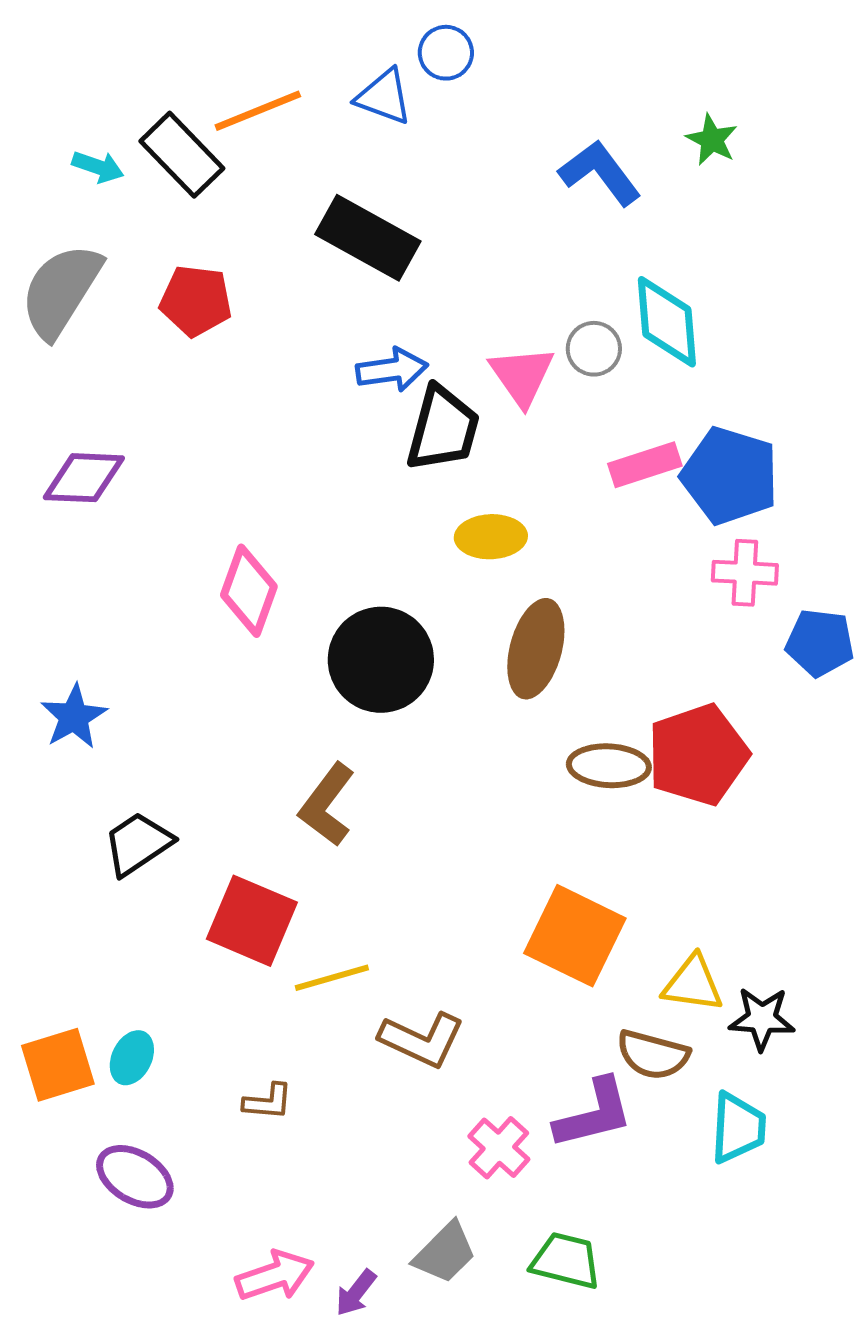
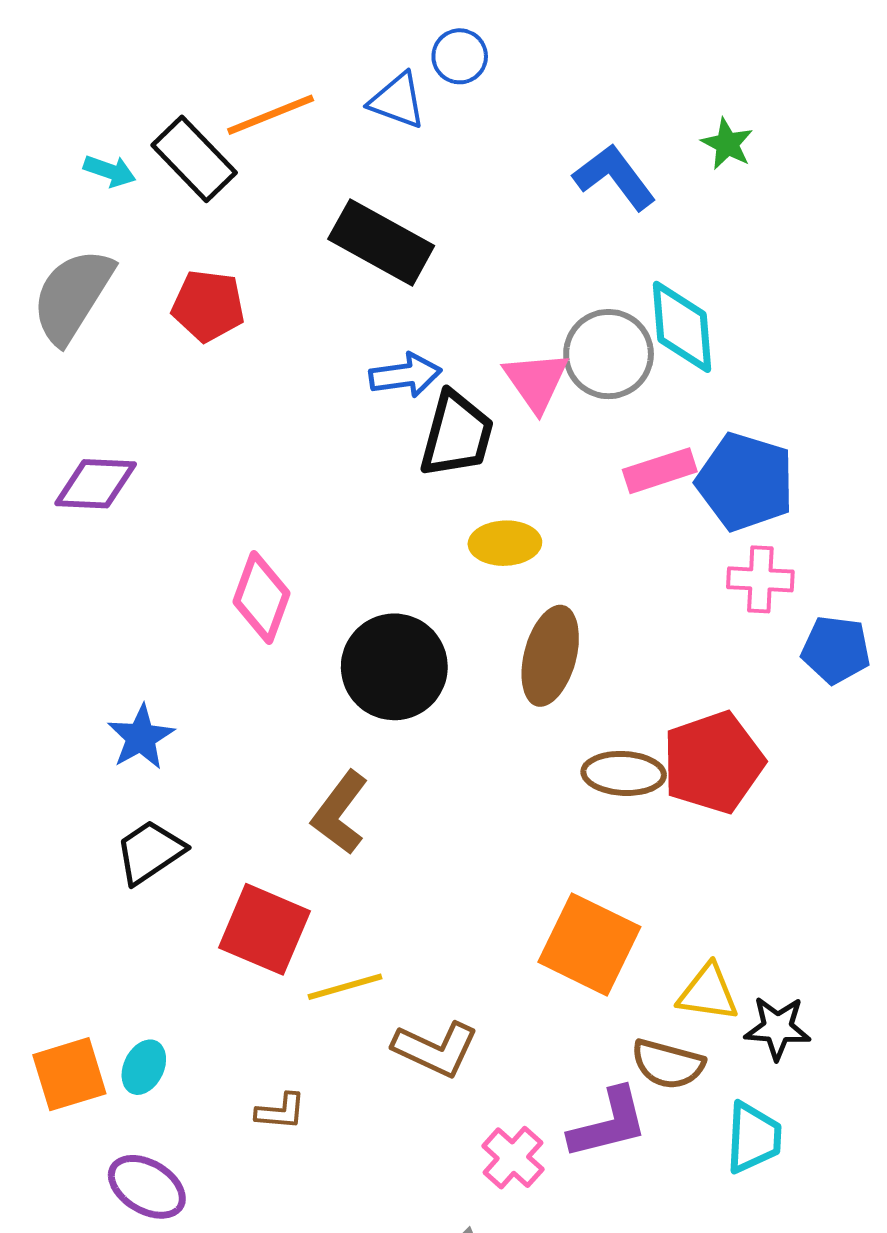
gray circle: (594, 349) -> (609, 354), size x1.6
blue star: (74, 717) -> (141, 737), moved

